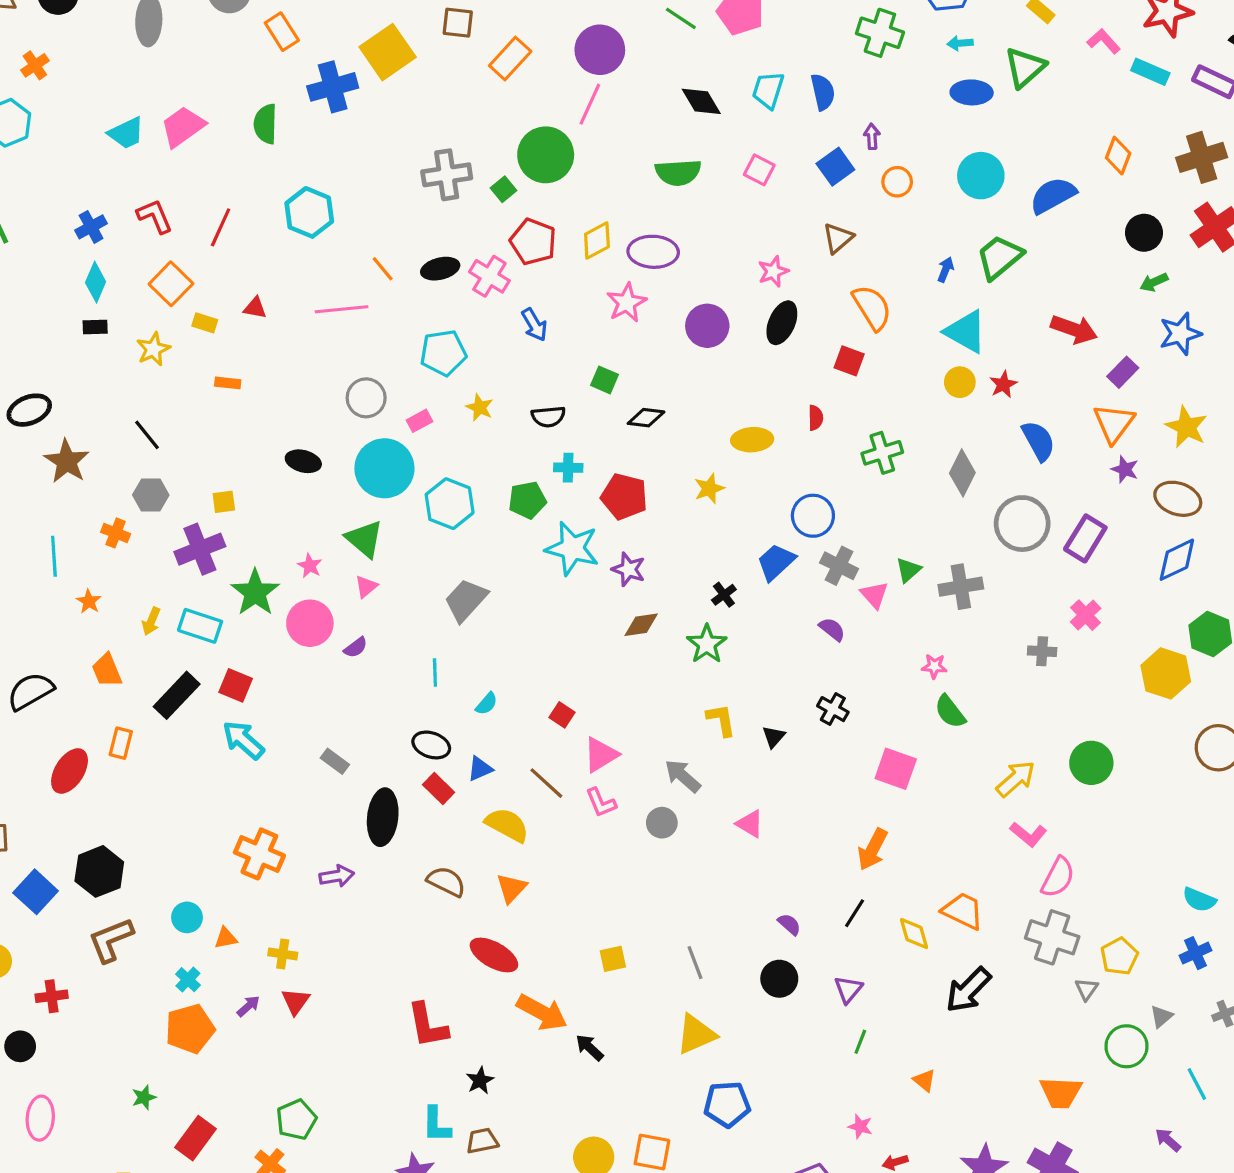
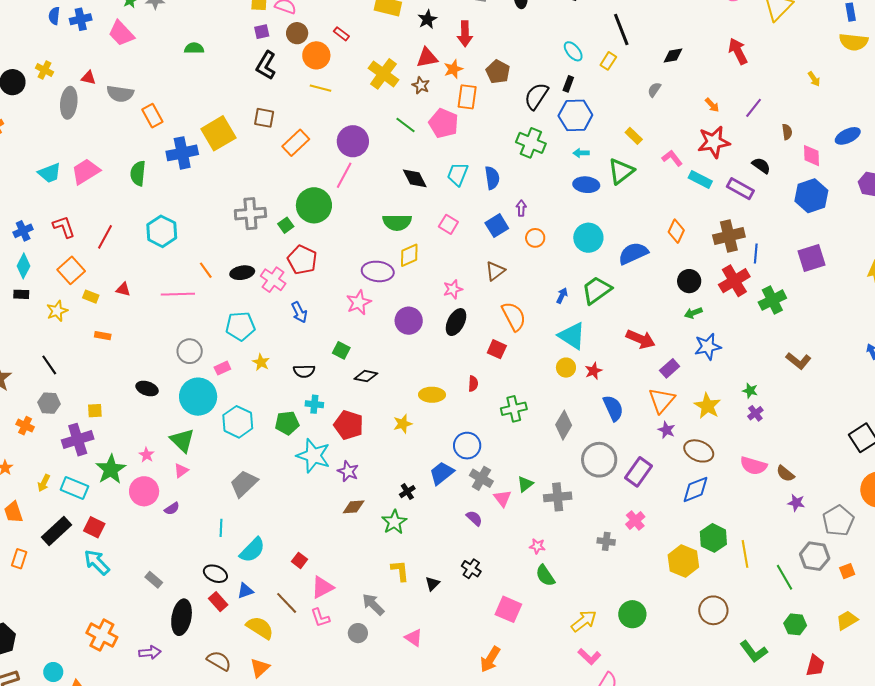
yellow diamond: (597, 241) -> (409, 255), moved
cyan semicircle: (487, 704) -> (252, 550), size x1.8

